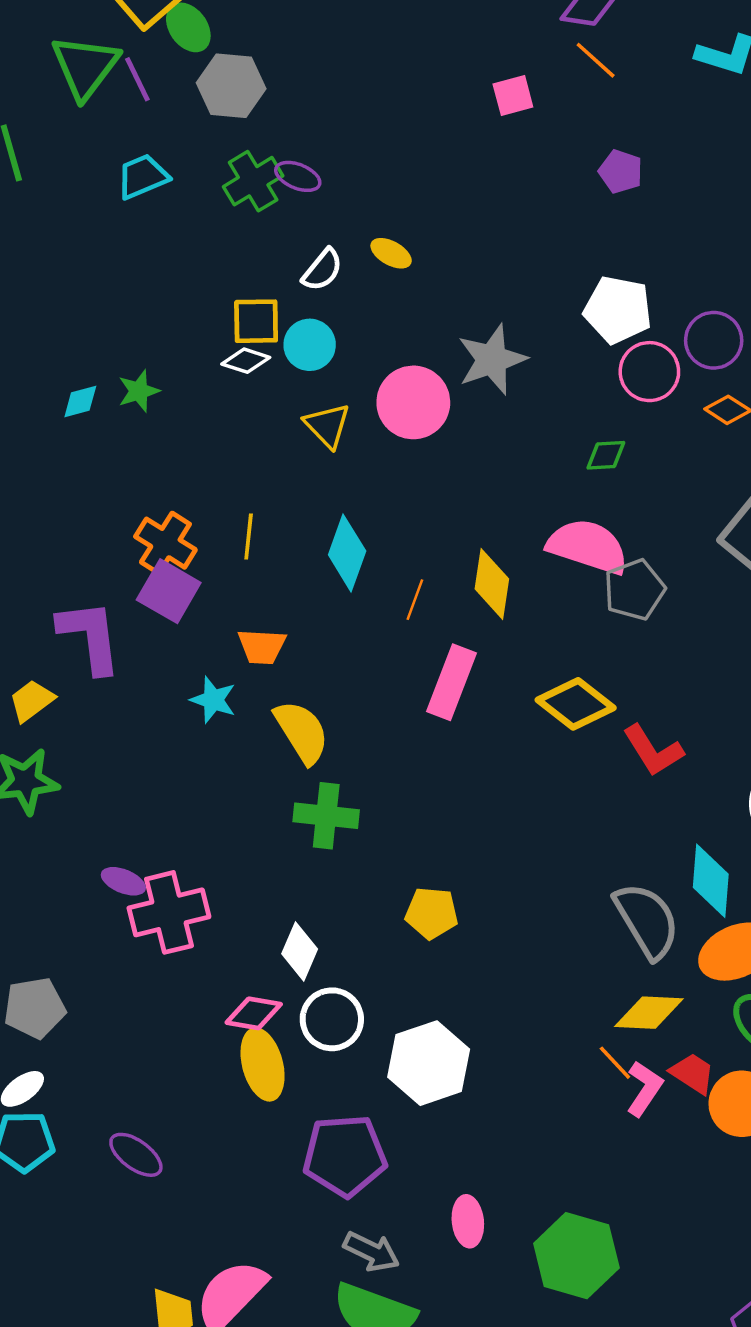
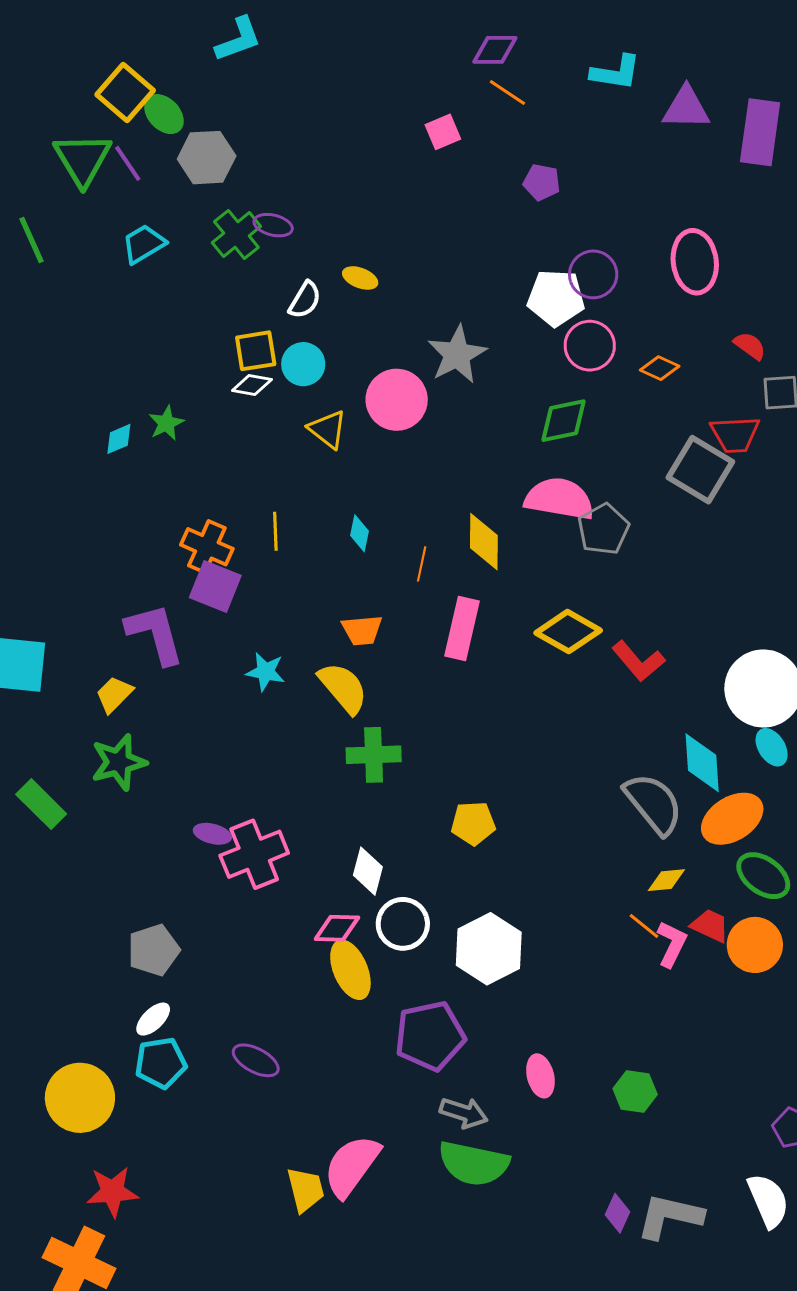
purple circle: (714, 340) -> (593, 274), moved
green diamond: (606, 455) -> (563, 421), size x1.5
cyan diamond: (347, 553) -> (359, 533), size x0.6
orange trapezoid: (262, 647) -> (362, 630), moved
yellow diamond: (649, 1013) -> (666, 880), size x0.7
green hexagon: (576, 1256) -> (635, 1091), size x0.6

